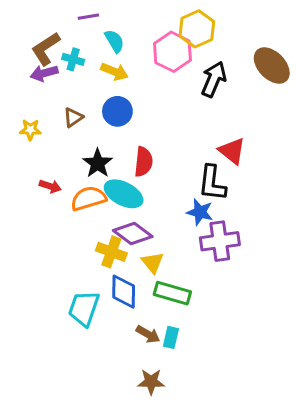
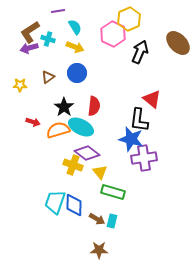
blue star: (200, 212) -> (131, 139), size x1.4
blue diamond: (124, 292) -> (74, 205), moved

